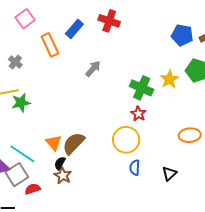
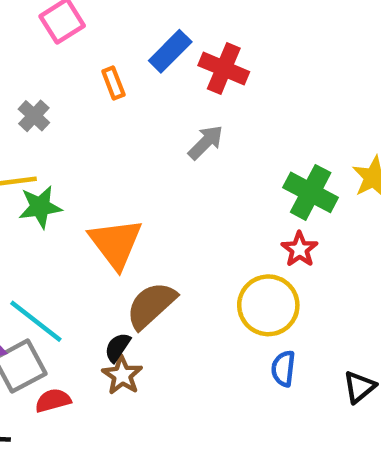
red cross: (109, 21) -> (224, 69), moved
orange rectangle: (50, 45) -> (113, 83), size x0.6
orange triangle: (54, 143) -> (116, 243), moved, size x1.5

